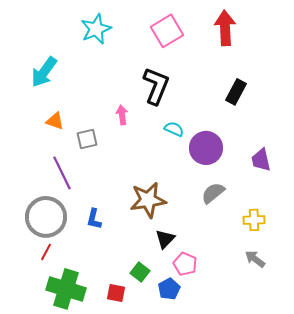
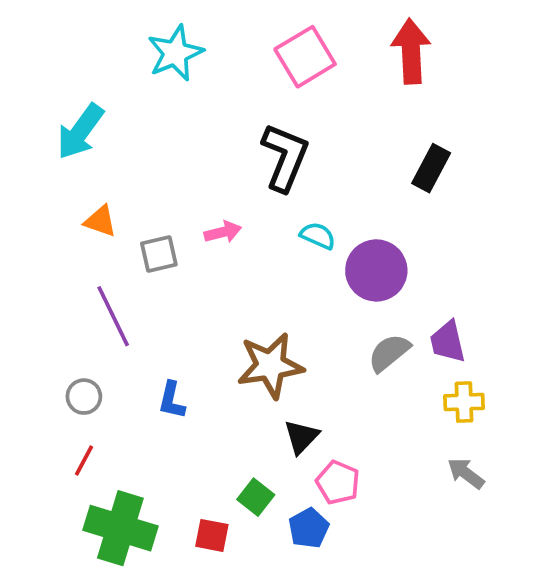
pink arrow: (122, 115) -> (223, 232), moved, turned 84
purple trapezoid: (261, 160) -> (448, 342), moved
gray circle: (46, 217) -> (84, 397), size x0.5

